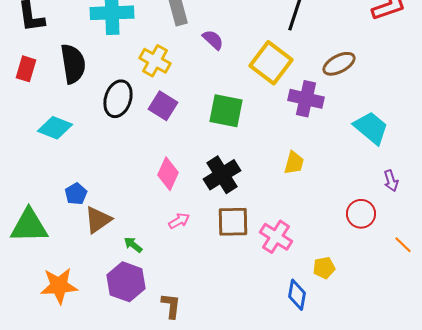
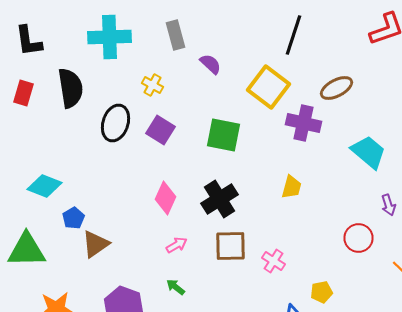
yellow cross: (155, 61) -> (152, 85), size x0.7
cyan diamond: (55, 128) -> (44, 186), moved
pink cross: (276, 237) -> (274, 261), size x0.7
green arrow: (133, 245) -> (176, 287), moved

